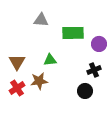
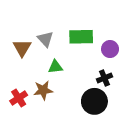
gray triangle: (41, 20) -> (45, 39), moved, turned 42
brown triangle: (17, 62) -> (22, 48), moved
black circle: (85, 91) -> (94, 101), size x1.5

